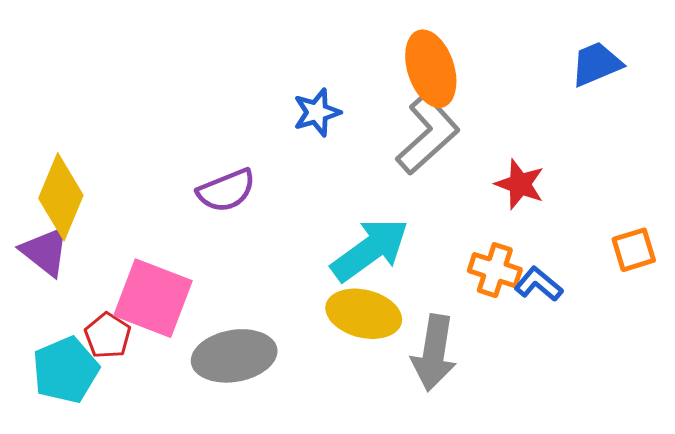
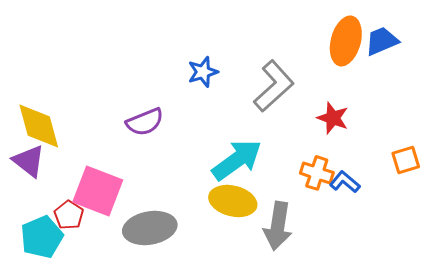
orange ellipse: (431, 69) -> (346, 41), moved, turned 33
yellow diamond: (61, 197) -> (39, 126), turned -38

